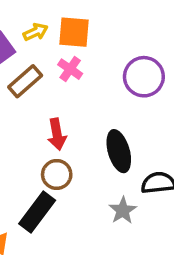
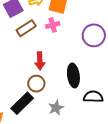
pink cross: (70, 69) -> (53, 25), turned 32
gray star: (123, 210) -> (56, 108), moved

